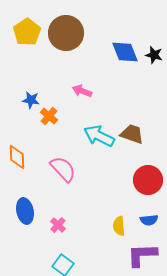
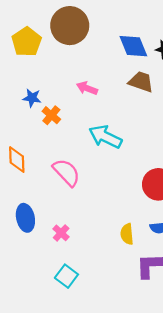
yellow pentagon: (27, 32) -> (27, 42), moved
brown trapezoid: (132, 134) -> (141, 82), moved

